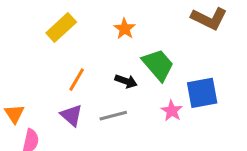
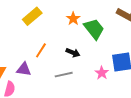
green trapezoid: (158, 65) -> (94, 29), moved
purple triangle: (72, 115) -> (24, 69), moved, turned -35

